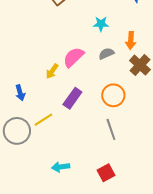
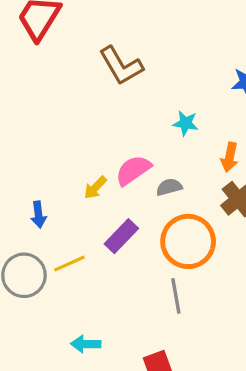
gray semicircle: (106, 54) -> (169, 187), moved
orange circle: (113, 95) -> (188, 241), size x1.4

